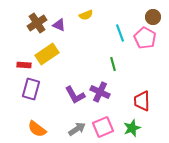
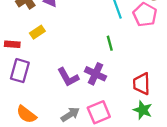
yellow rectangle: (47, 54) -> (37, 32), size x0.6
green star: (132, 128) -> (143, 110), moved, turned -30

